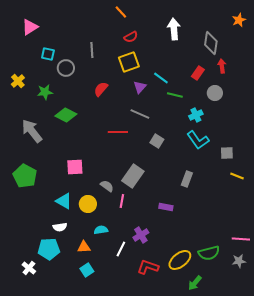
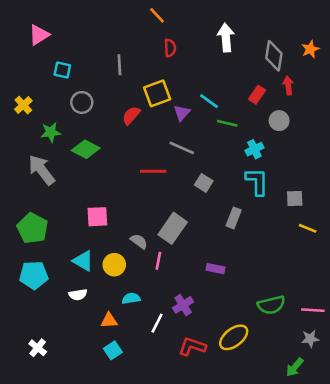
orange star: (239, 20) -> (310, 49), moved
red semicircle: (131, 37) -> (170, 48), turned -64
yellow square: (129, 62) -> (157, 93), moved
gray circle: (66, 68) -> (82, 102), moved
green star: (45, 92) -> (51, 132), moved
cyan L-shape: (198, 140) -> (257, 182), turned -145
gray rectangle: (187, 179) -> (234, 218), moved
cyan pentagon: (49, 249) -> (34, 275), moved
green semicircle: (209, 253) -> (271, 305), moved
green arrow: (195, 283) -> (295, 367), moved

